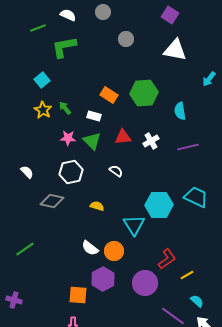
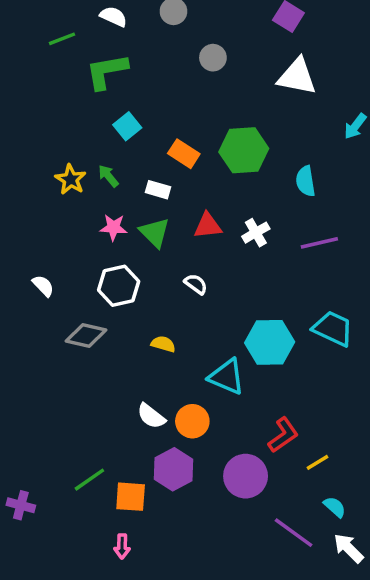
cyan square: (42, 80) -> (127, 126), moved
cyan triangle: (134, 225) -> (227, 377), turned -35
green line: (25, 249) -> (89, 480), moved

